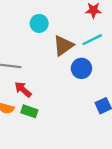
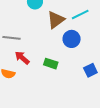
green rectangle: (29, 111) -> (51, 64), moved

